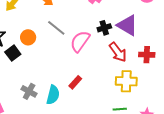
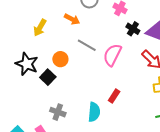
black cross: (104, 28) -> (133, 29), moved, turned -32
gray cross: (29, 91) -> (58, 112), moved

